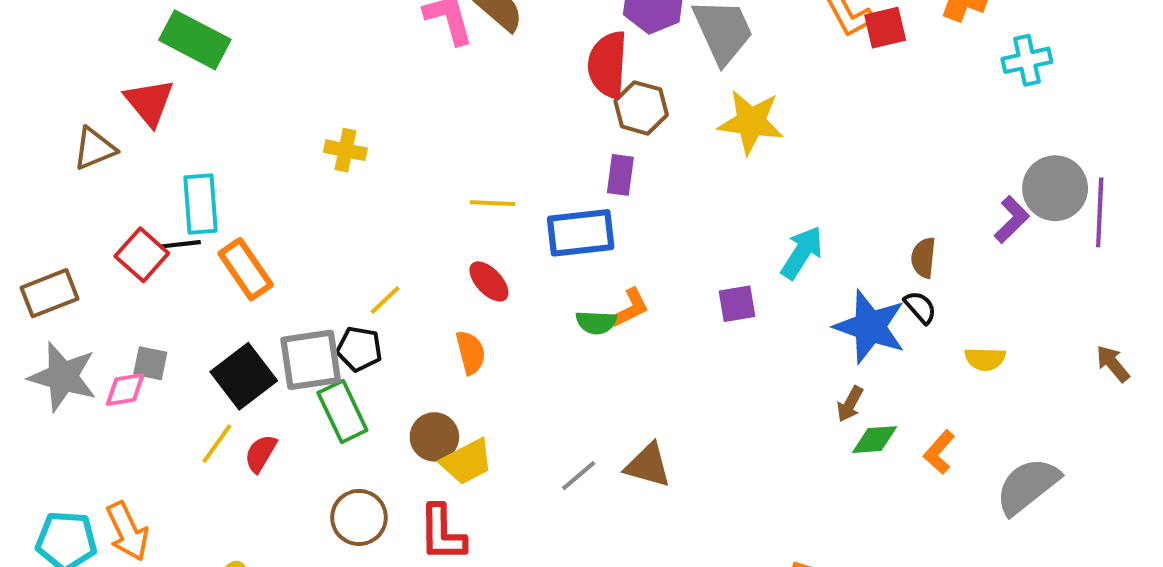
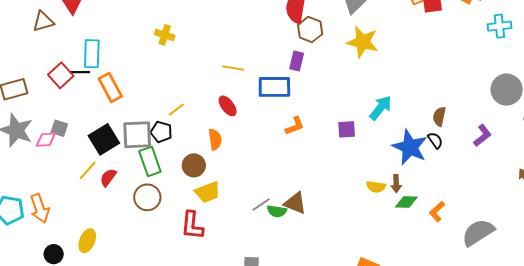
purple L-shape: (1012, 220) -> (482, 135), moved
green semicircle: (596, 322) -> (277, 211), moved
yellow semicircle: (985, 359) -> (376, 187), moved
brown arrow: (850, 404) -> (396, 184), turned -36
brown circle: (434, 437) -> (194, 165), moved
brown circle: (359, 517) -> (147, 197), moved

